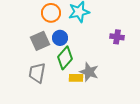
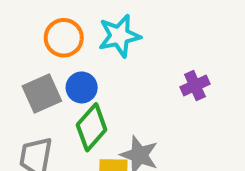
purple cross: (117, 37) -> (195, 86), turned -32

